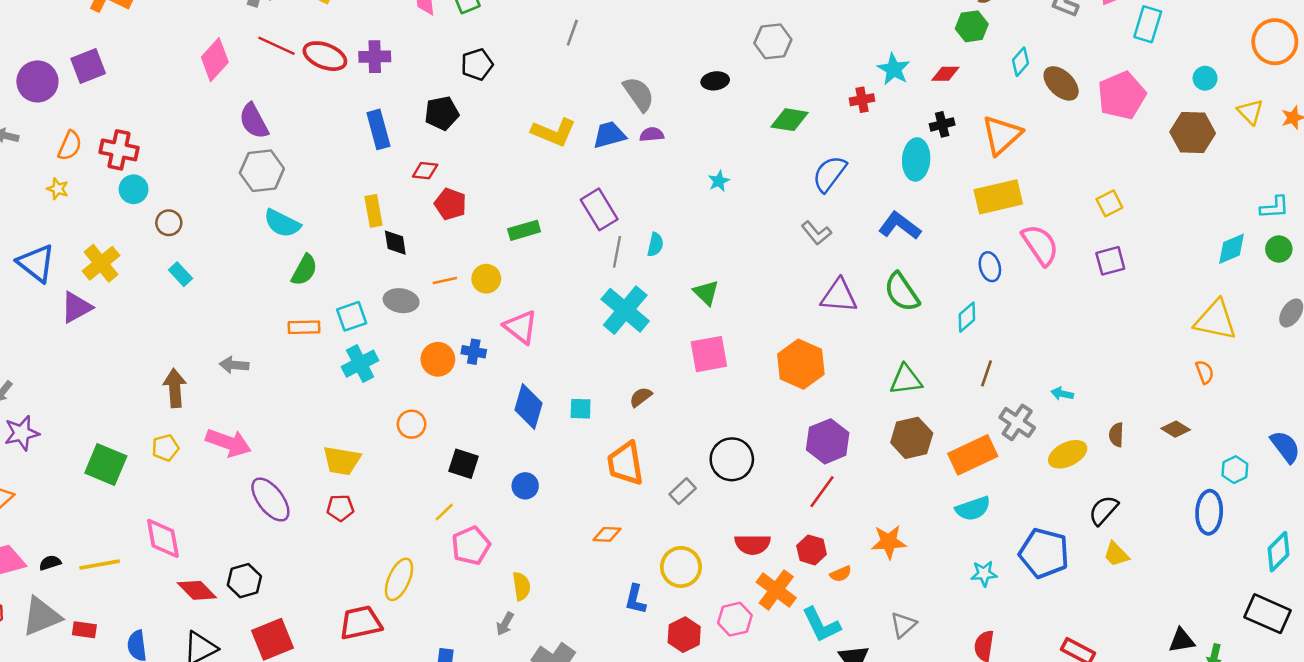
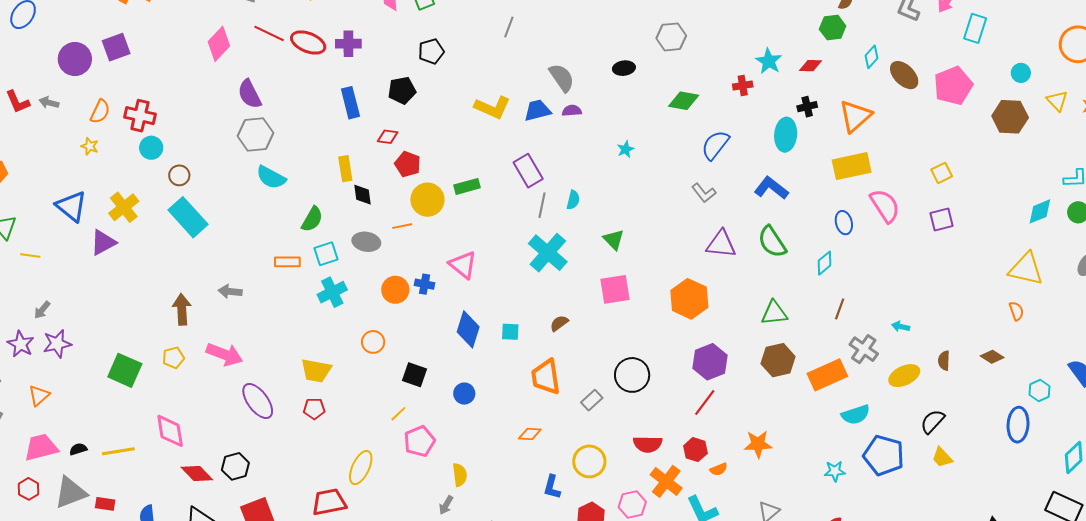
green semicircle: (304, 270) -> (312, 219), moved
cyan rectangle: (180, 274) -> (188, 217), size x2.0
yellow circle: (486, 279) -> (427, 200), moved, size x1.4
cyan semicircle: (973, 509) -> (856, 415), moved

